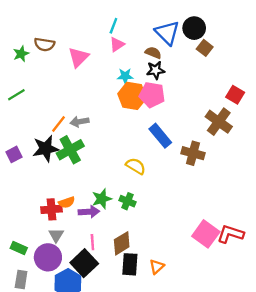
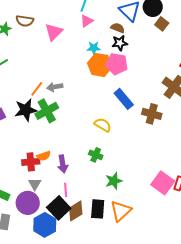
green star: (102, 199) -> (114, 181), moved
purple arrow: (89, 212) -> (63, 164), turned 84
brown diamond: (122, 243) -> (76, 211), moved
orange triangle: (157, 267) -> (121, 211), size x1.6

